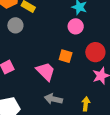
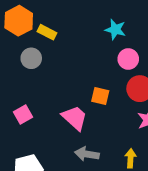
pink circle: (76, 26) -> (128, 59), moved

